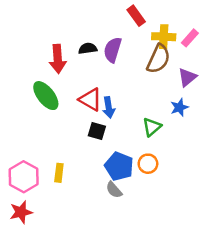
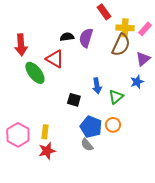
red arrow: (58, 59) -> (21, 45), moved
red triangle: (90, 100) -> (55, 59), moved
blue arrow: (109, 107) -> (97, 86), moved
red star: (21, 212) -> (47, 151), moved

